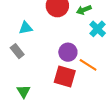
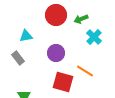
purple circle: (68, 52) -> (56, 53), moved

